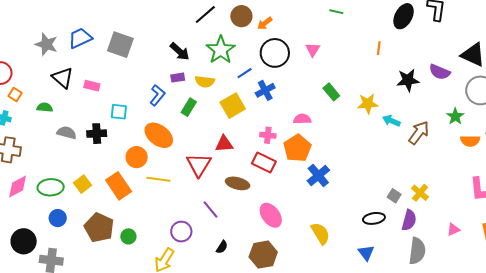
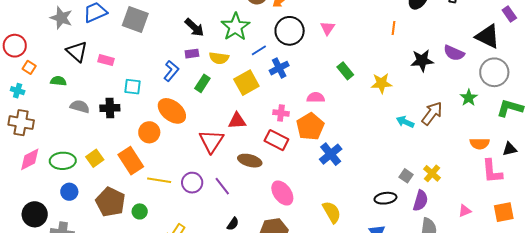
cyan arrow: (391, 121) -> (405, 122), moved
orange semicircle: (470, 141) -> (480, 144), moved
yellow line: (158, 179) -> (159, 180), moved
purple circle: (181, 232) -> (192, 183), moved

